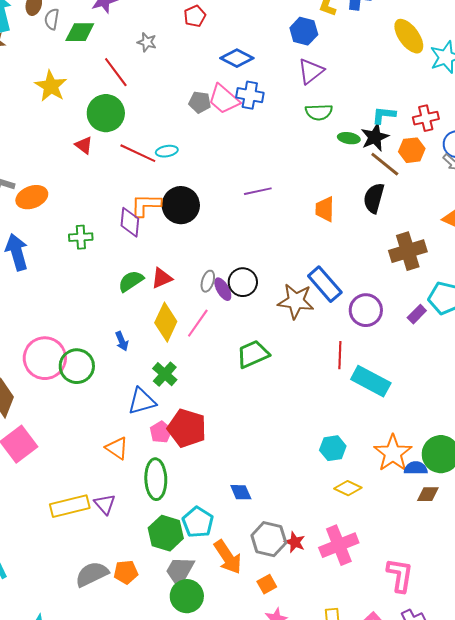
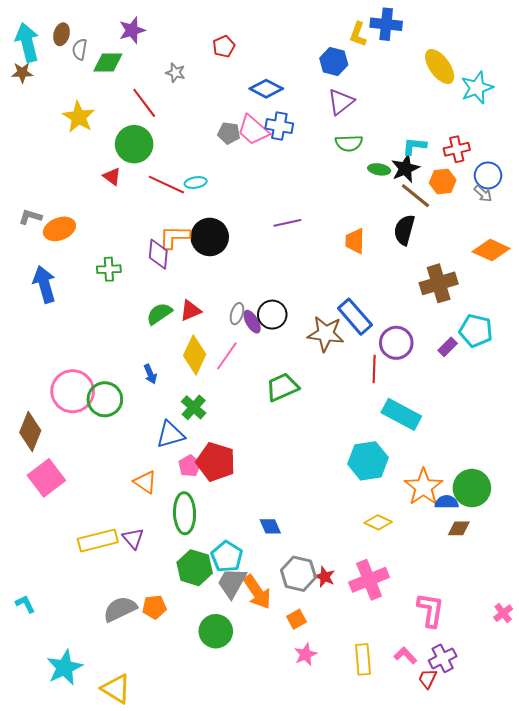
red line: (340, 355) -> (374, 369), moved
cyan hexagon: (333, 448) -> (368, 461), moved, size x1.5
gray trapezoid: (180, 571) -> (232, 583), moved

